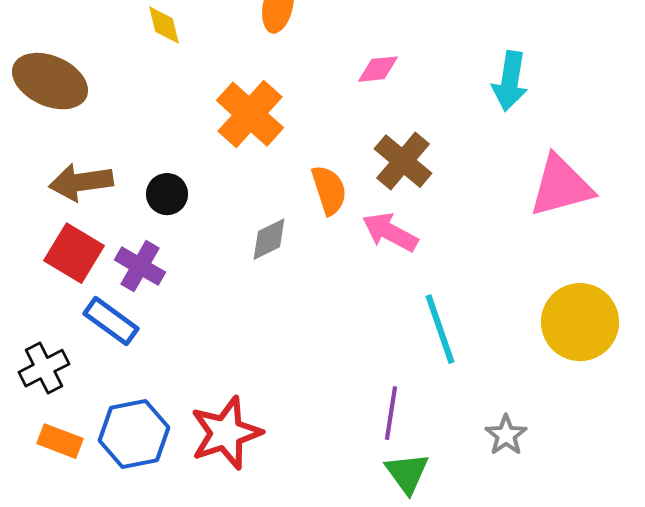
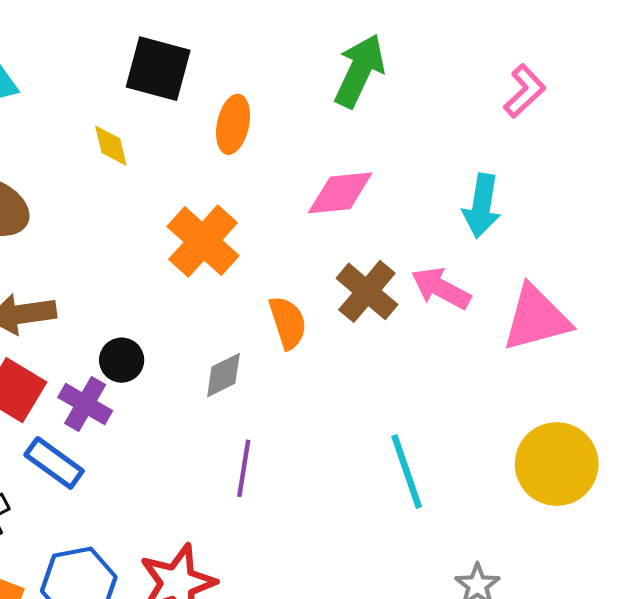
pink diamond: (378, 69) -> (340, 193), size x1.5
black circle: (167, 194) -> (122, 360), moved
pink arrow: (390, 232) -> (441, 288), moved
purple line: (391, 413) -> (244, 468), moved

